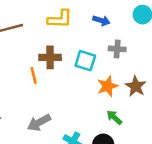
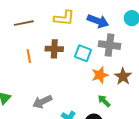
blue arrow: (101, 20) -> (98, 21), size x1.5
gray cross: (117, 49) -> (109, 45), size x1.5
orange line: (34, 75) -> (29, 56), moved

